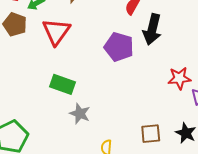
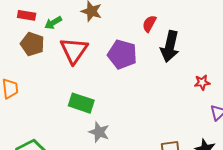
purple pentagon: (119, 47) -> (122, 54), moved
red star: (179, 78) -> (202, 82), moved, size x0.7

